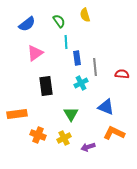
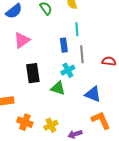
cyan line: (66, 42) -> (77, 29), moved
green triangle: (71, 114) -> (58, 88), moved, turned -42
orange L-shape: (114, 133) -> (101, 120), turned 40

